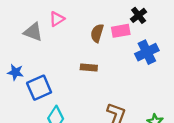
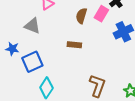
pink rectangle: (121, 31) -> (101, 14), turned -49
gray triangle: (33, 32) -> (32, 26), moved

